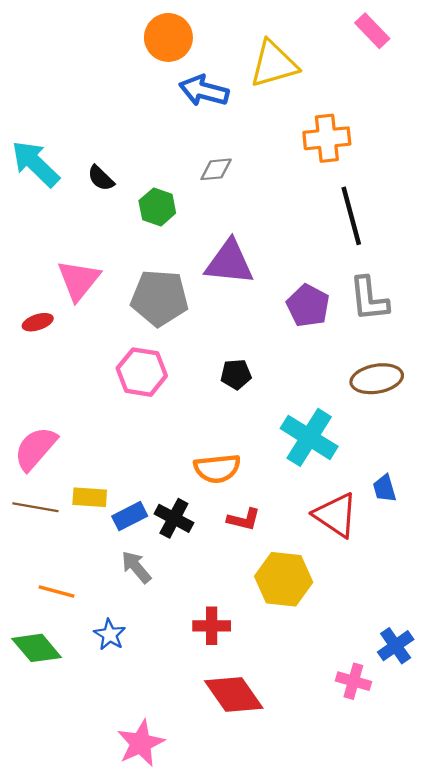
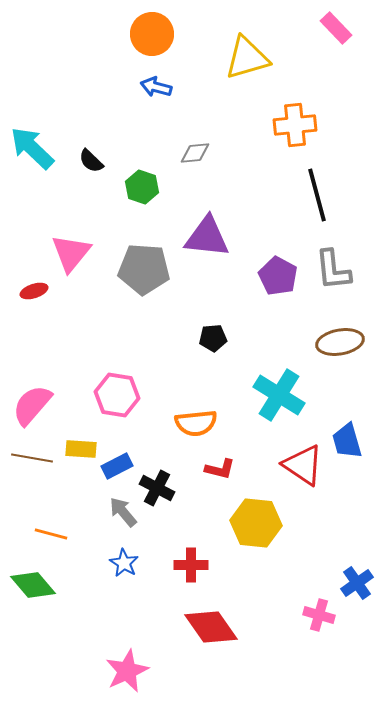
blue arrow: (204, 91) -> (156, 87), moved, size x0.7
pink hexagon: (142, 372) -> (117, 395), moved
blue trapezoid: (384, 488) -> (347, 441), size x1.4
black cross: (174, 518) -> (157, 488), moved
blue star: (110, 635) -> (124, 563), moved

